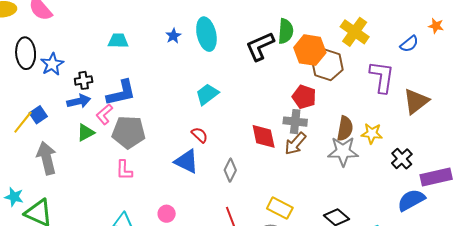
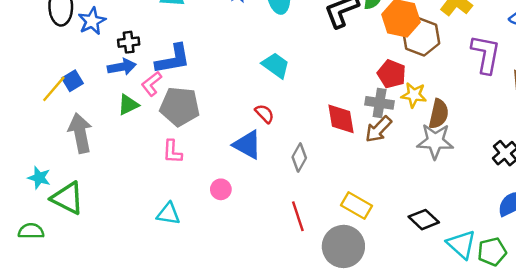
cyan trapezoid: (207, 94) -> (276, 65), turned 70
yellow star: (372, 134) -> (414, 95), moved
pink circle: (167, 214) -> (221, 189), moved

